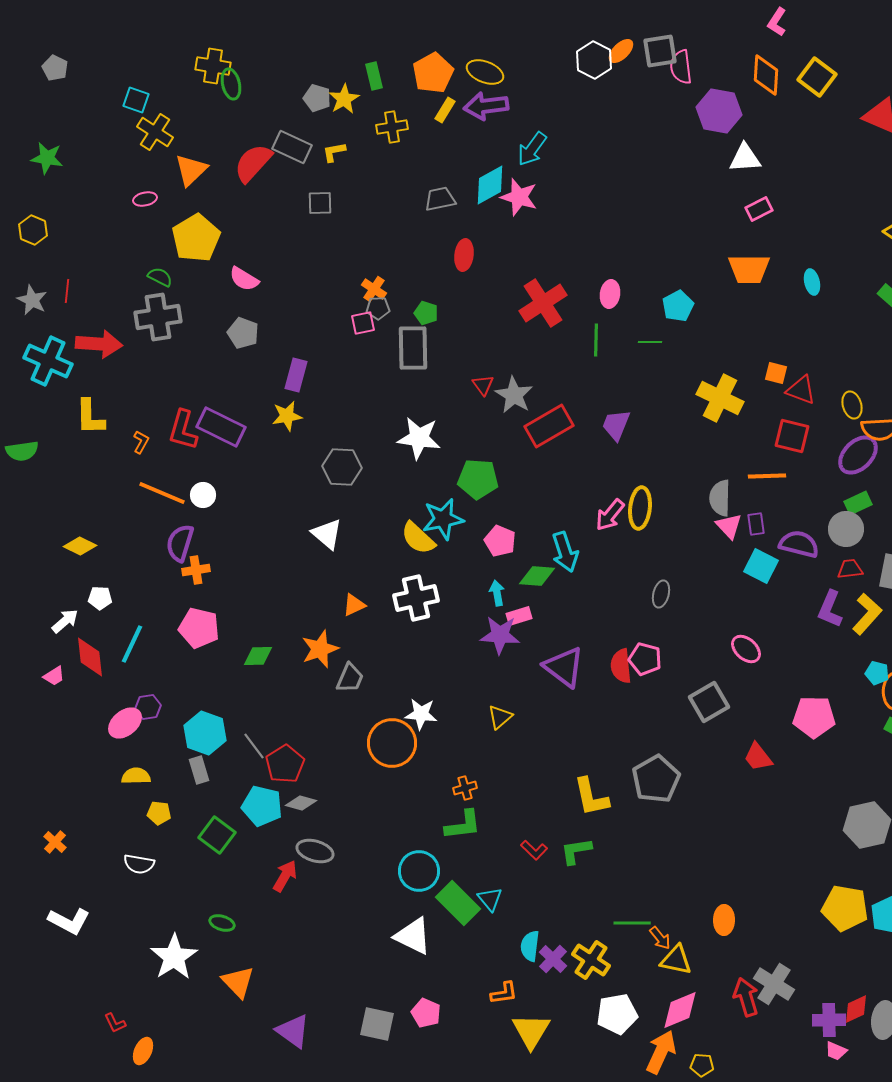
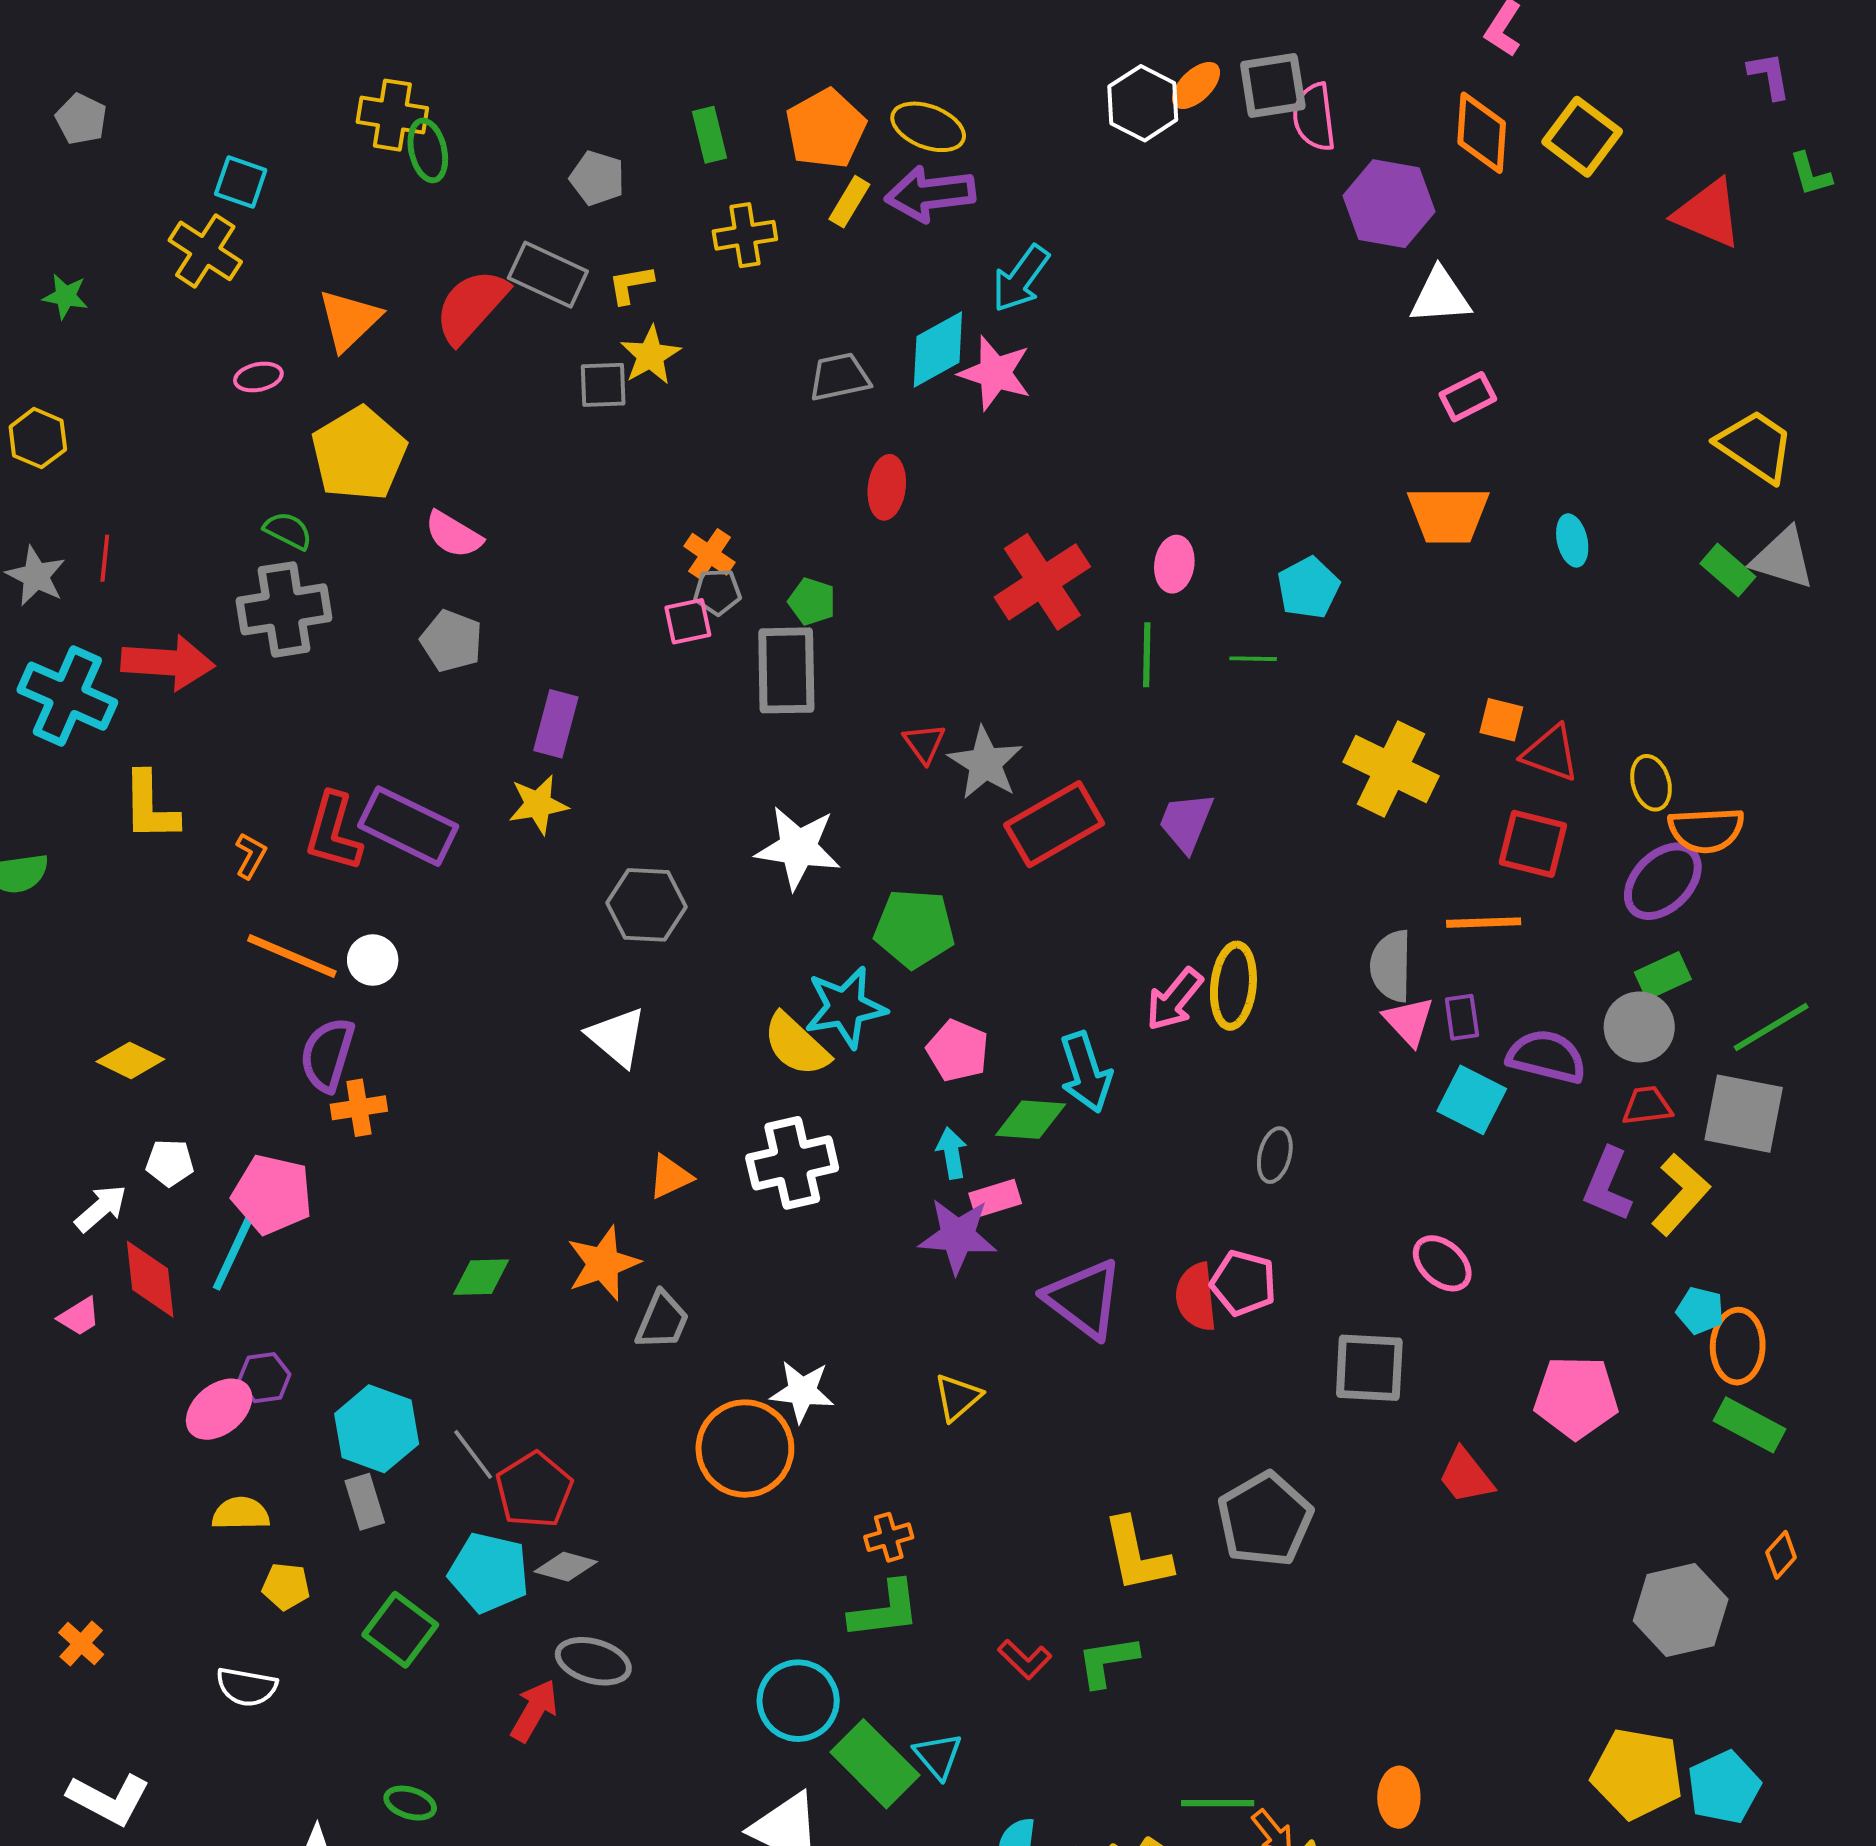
yellow star: (344, 99) -> (650, 355), moved
yellow cross: (155, 132) -> (205, 251), moved
green star: (47, 158) -> (65, 296), size x0.7
pink pentagon: (199, 628) -> (272, 1194), moved
gray square: (709, 702) -> (1369, 1368), turned 33

